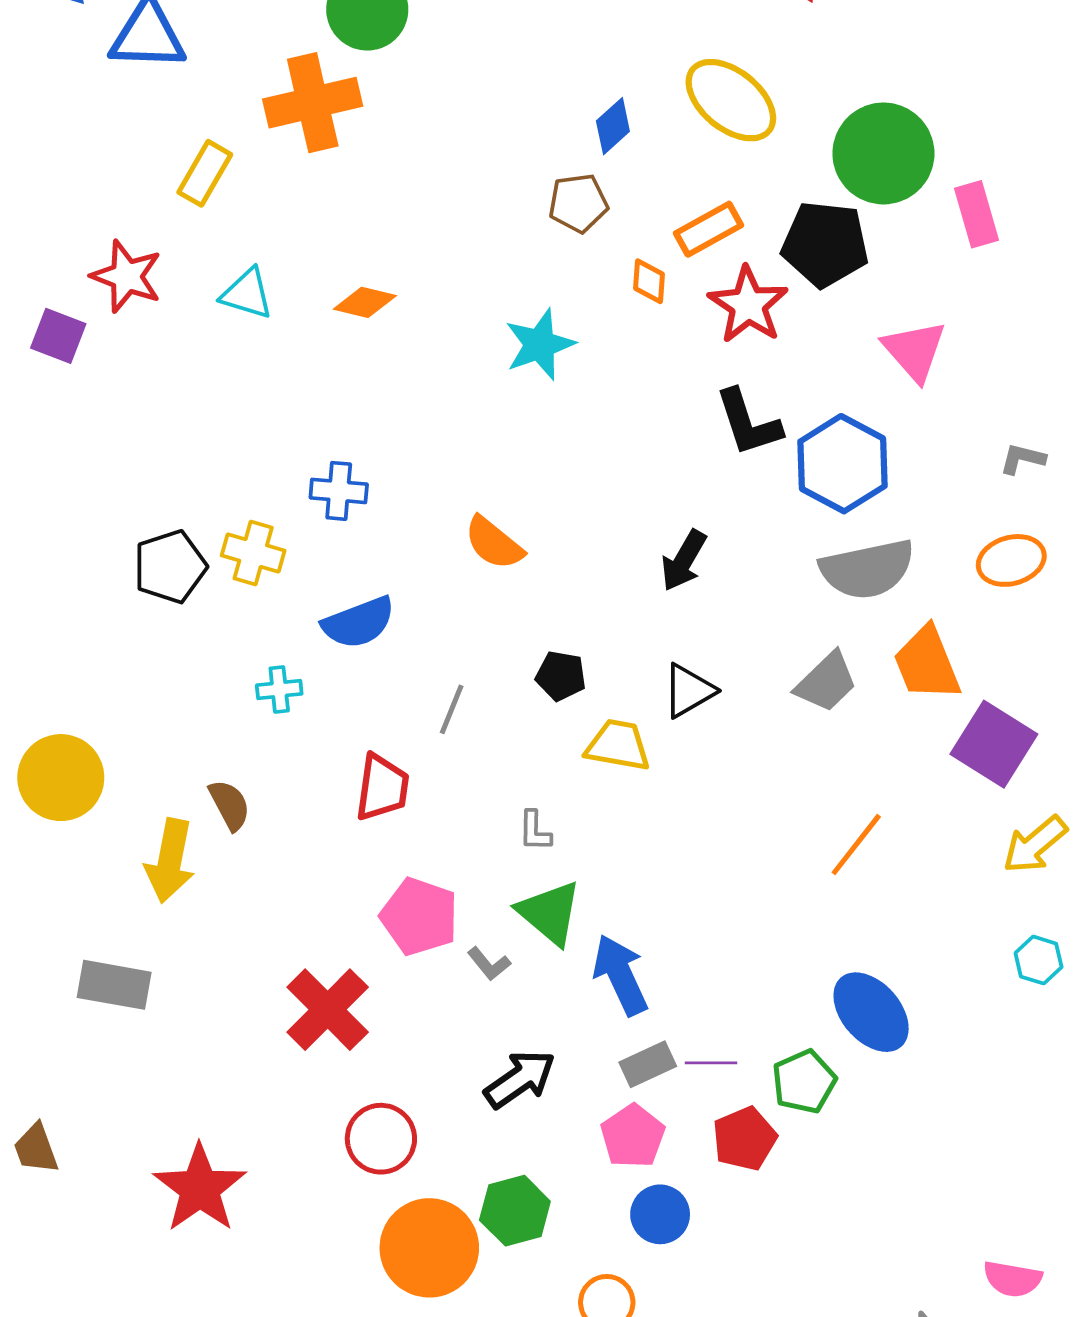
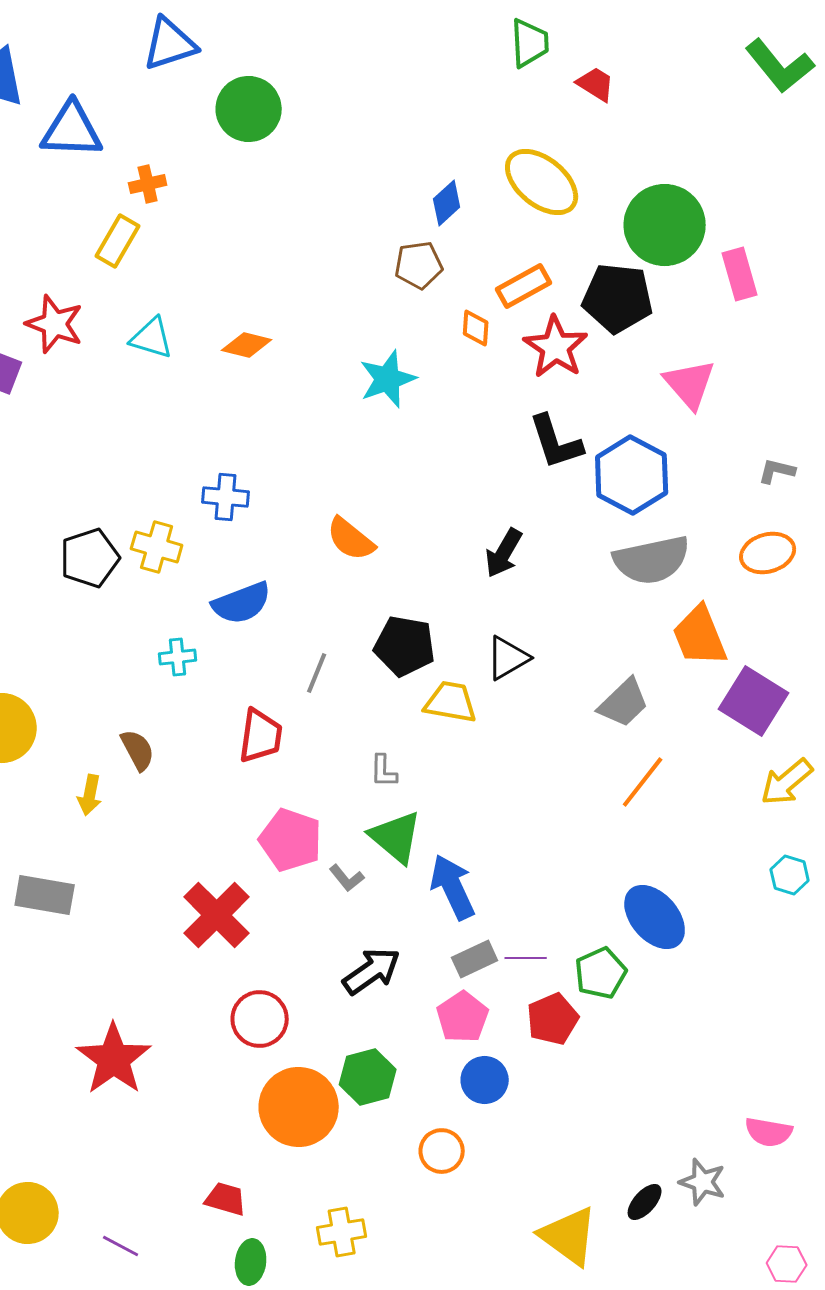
orange cross: (313, 103) -> (148, 184), moved, size x0.5
black pentagon: (561, 676) -> (405, 646), size x1.5
gray trapezoid: (826, 682) -> (624, 703), moved
yellow arrow: (170, 861) -> (90, 795), size x0.6

